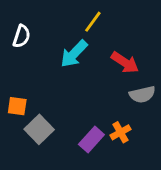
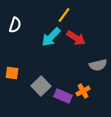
red arrow: (125, 62) -> (76, 38), moved
gray square: (39, 129) -> (41, 86), moved
purple rectangle: (91, 140) -> (63, 96), turned 72

